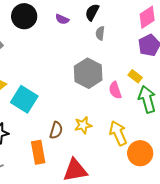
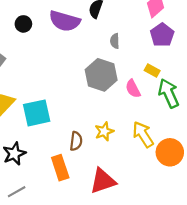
black circle: (24, 16) -> (23, 24), size x0.6
purple semicircle: (62, 19) -> (65, 21), size x2.0
gray semicircle: (100, 33) -> (115, 41), moved
cyan square: (24, 99) -> (37, 113), turned -36

